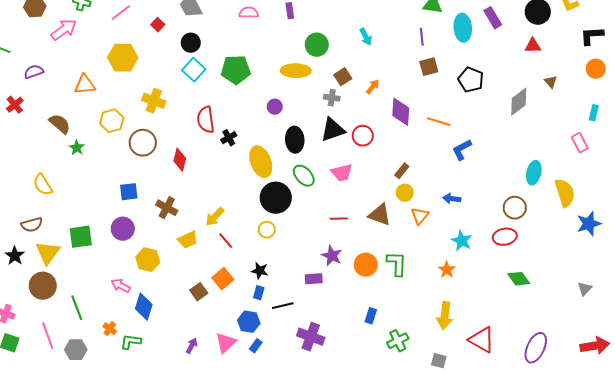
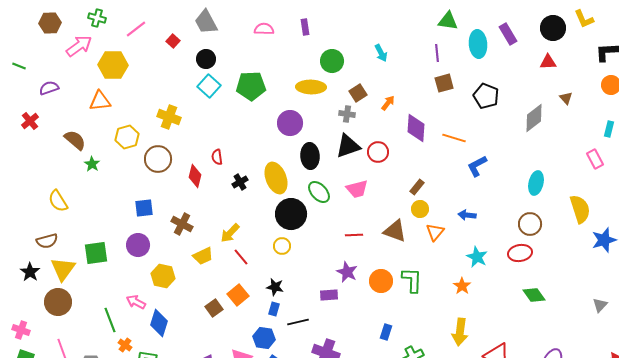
yellow hexagon: (123, 58) -> (113, 65), moved
purple circle: (275, 107) -> (290, 123), size x1.6
red semicircle: (206, 120) -> (217, 157), moved, size x0.6
black cross: (229, 138) -> (240, 182), moved
cyan ellipse: (534, 173) -> (536, 183), moved
green line: (77, 308) -> (110, 320), moved

